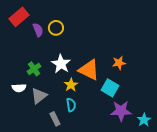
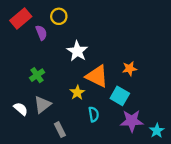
yellow circle: (56, 28) -> (59, 16), moved
white star: (61, 64) -> (77, 51), moved
white semicircle: (19, 88) -> (21, 109), moved, turned -136
cyan semicircle: (71, 105) -> (94, 114), moved

